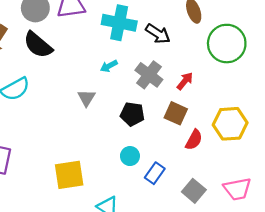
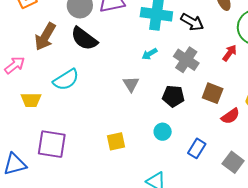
red arrow: (185, 81) -> (230, 53), moved
red semicircle: (194, 140) -> (230, 116), turned 30
cyan circle: (130, 156) -> (163, 132), moved
yellow square: (69, 175) -> (116, 141), moved, size x0.7

